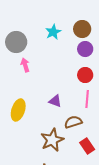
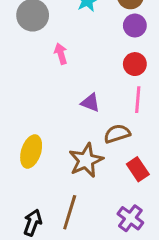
pink arrow: (25, 65) -> (61, 54), moved
yellow ellipse: (18, 110) -> (31, 151), moved

